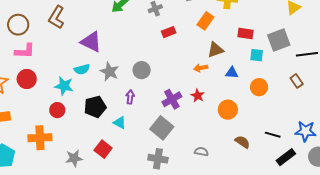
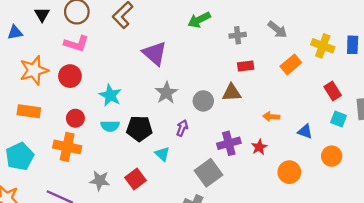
red rectangle: (246, 33) -> (333, 91), turned 35
brown triangle: (215, 50) -> (232, 93), moved
cyan semicircle: (82, 69) -> (110, 126), moved
red circle: (57, 110) -> (75, 118), moved

